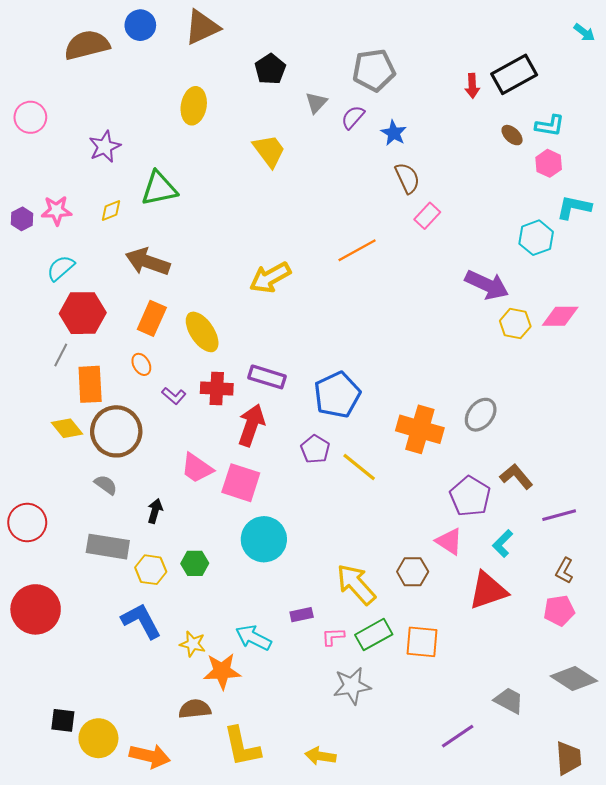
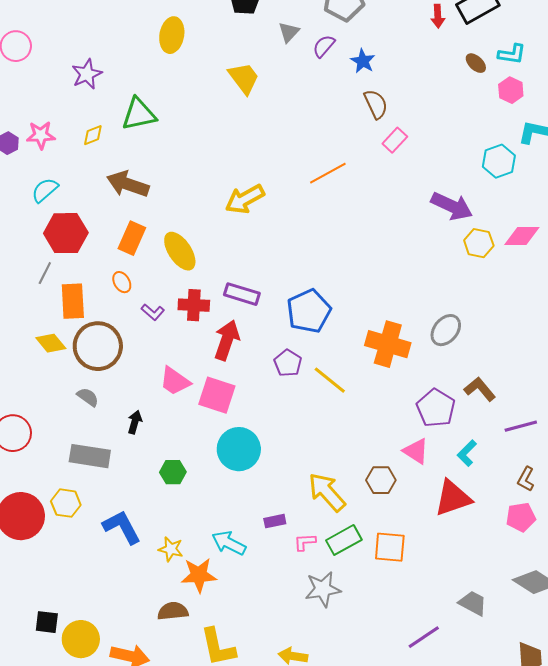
yellow hexagon: (151, 570) -> (66, 503), moved

